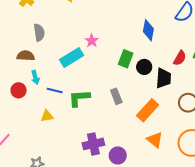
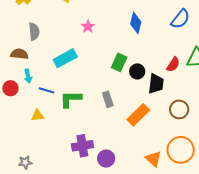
blue diamond: (148, 30) -> (136, 23), moved
pink star: (92, 41) -> (88, 27), moved
orange triangle: (155, 140) -> (153, 159), moved

